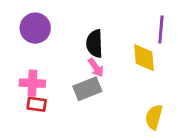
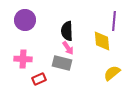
gray rectangle: (87, 89) -> (62, 63), turned 36
red rectangle: (37, 104) -> (39, 79), moved, turned -32
yellow semicircle: (154, 117) -> (112, 73), moved, turned 36

